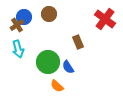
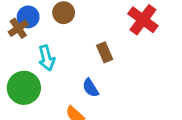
cyan arrow: (18, 49) -> (47, 58), moved
green circle: (48, 62) -> (24, 88), moved

